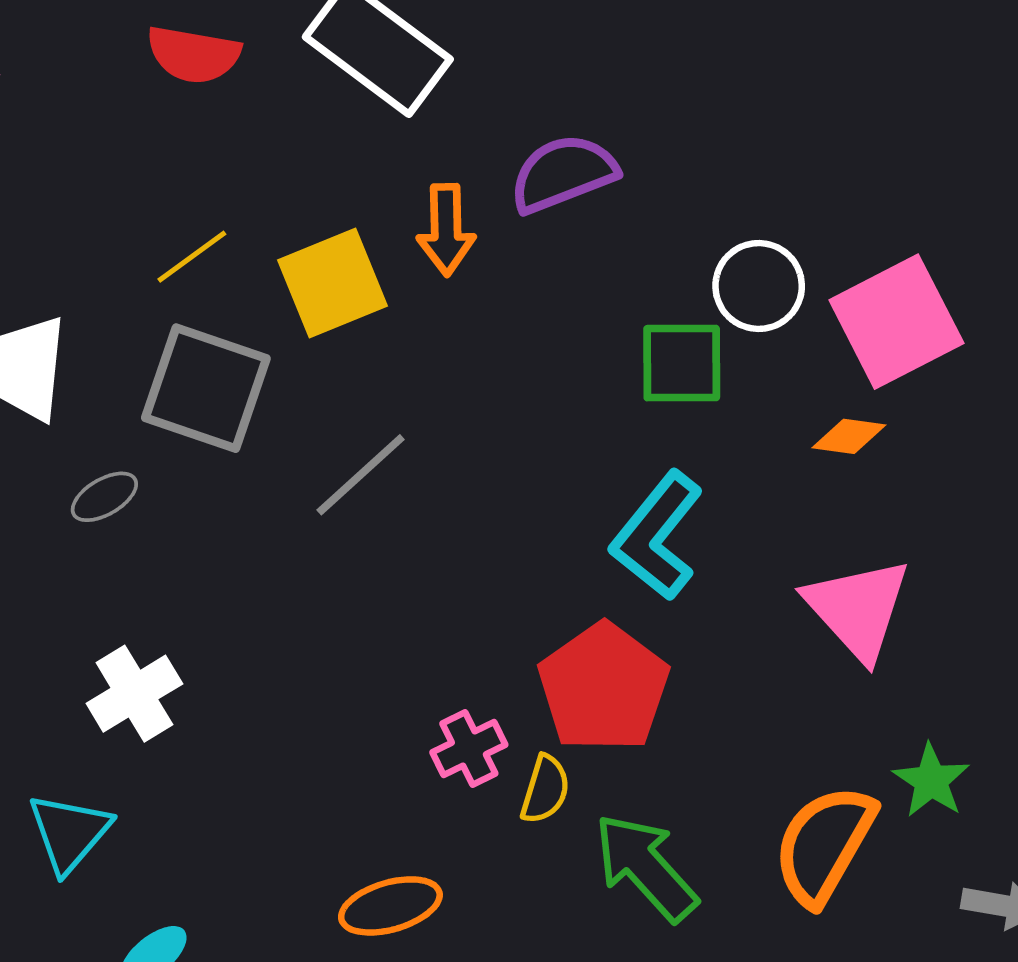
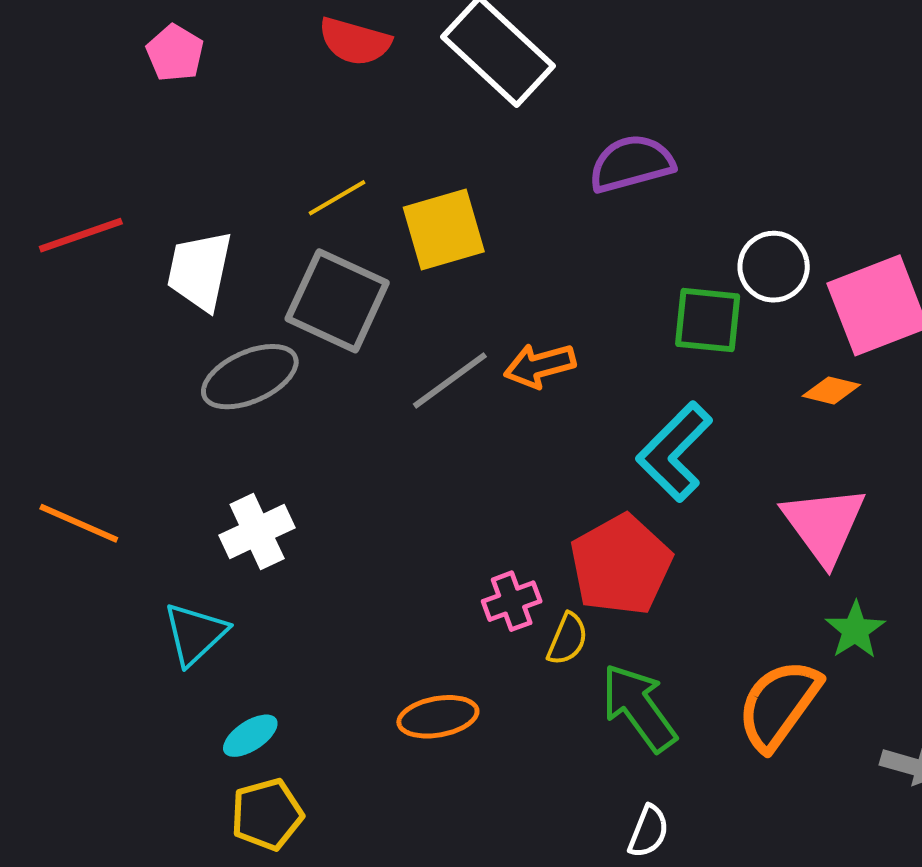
orange arrow: (446, 230) -> (540, 366), moved, turned 70
gray ellipse: (104, 497) -> (250, 377), size x1.8
green star: (931, 781) -> (855, 630), moved

